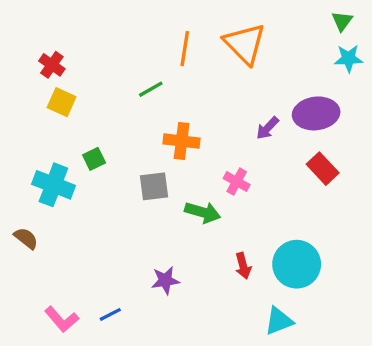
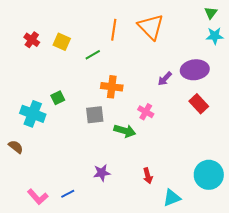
yellow square: (62, 102) -> (62, 42), moved
cyan circle: (297, 264) -> (209, 175), moved
red arrow: (243, 266) -> (148, 176), moved

